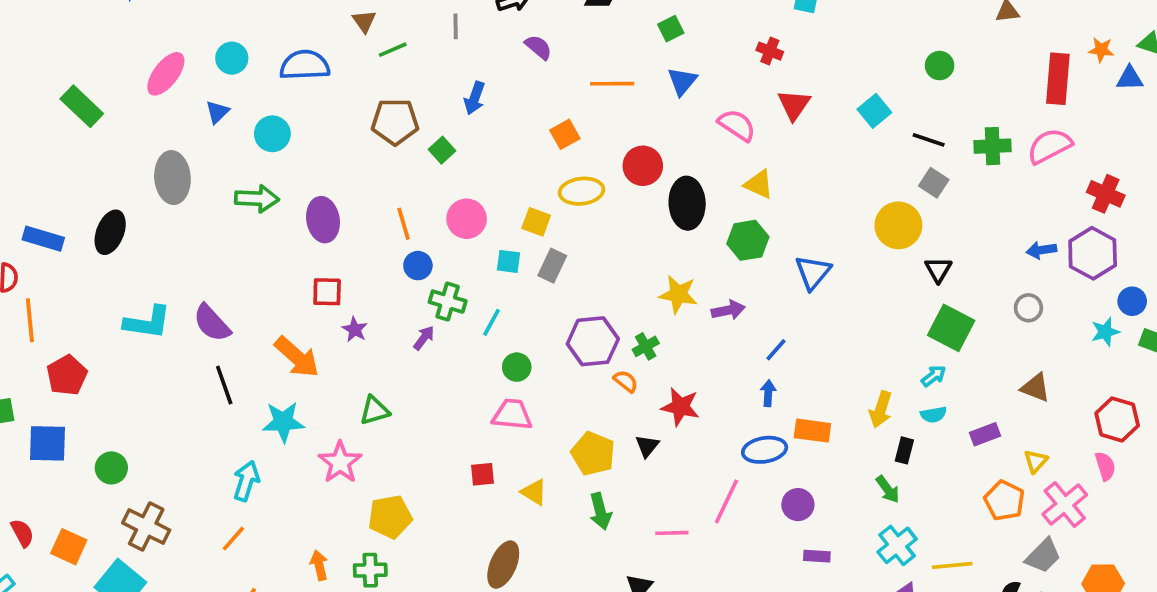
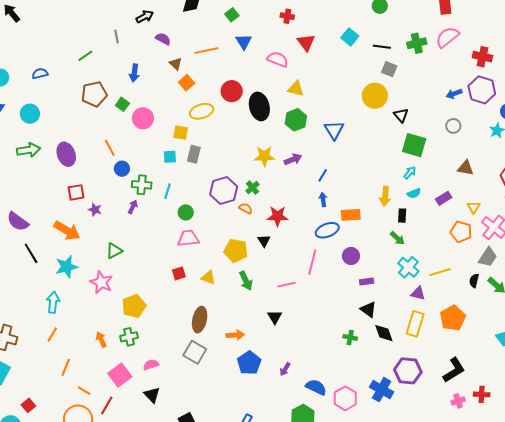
brown triangle: (364, 21) -> (176, 64), moved
blue semicircle: (305, 65) -> (40, 73), size x0.6
pink circle: (467, 219) -> (143, 118), moved

